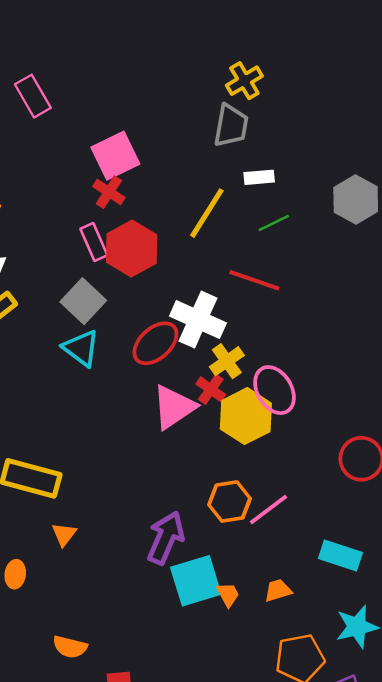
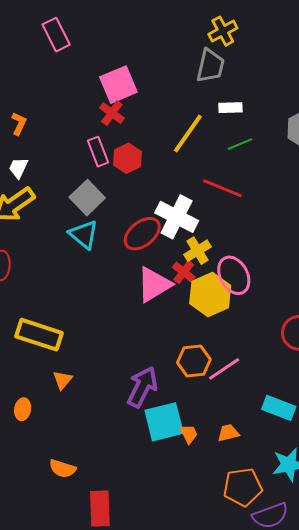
red hexagon: (132, 248) -> (127, 158), size x0.7

